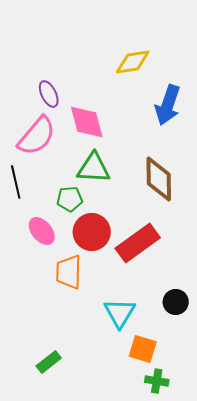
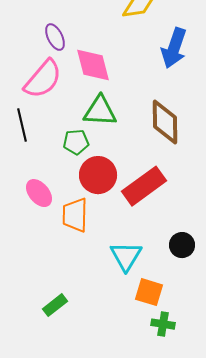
pink ellipse: (42, 231) -> (39, 193), moved

